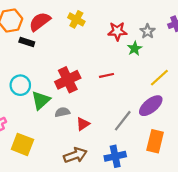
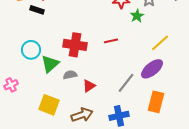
red cross: (68, 80) -> (75, 45), turned 35
yellow square: (22, 144) -> (49, 105), moved

